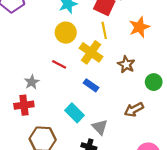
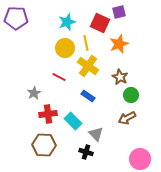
orange star: (139, 27) -> (119, 44), moved
yellow line: (104, 30) -> (86, 43), moved
green circle: (154, 82) -> (131, 95), moved
red cross: (24, 105) -> (48, 114), moved

